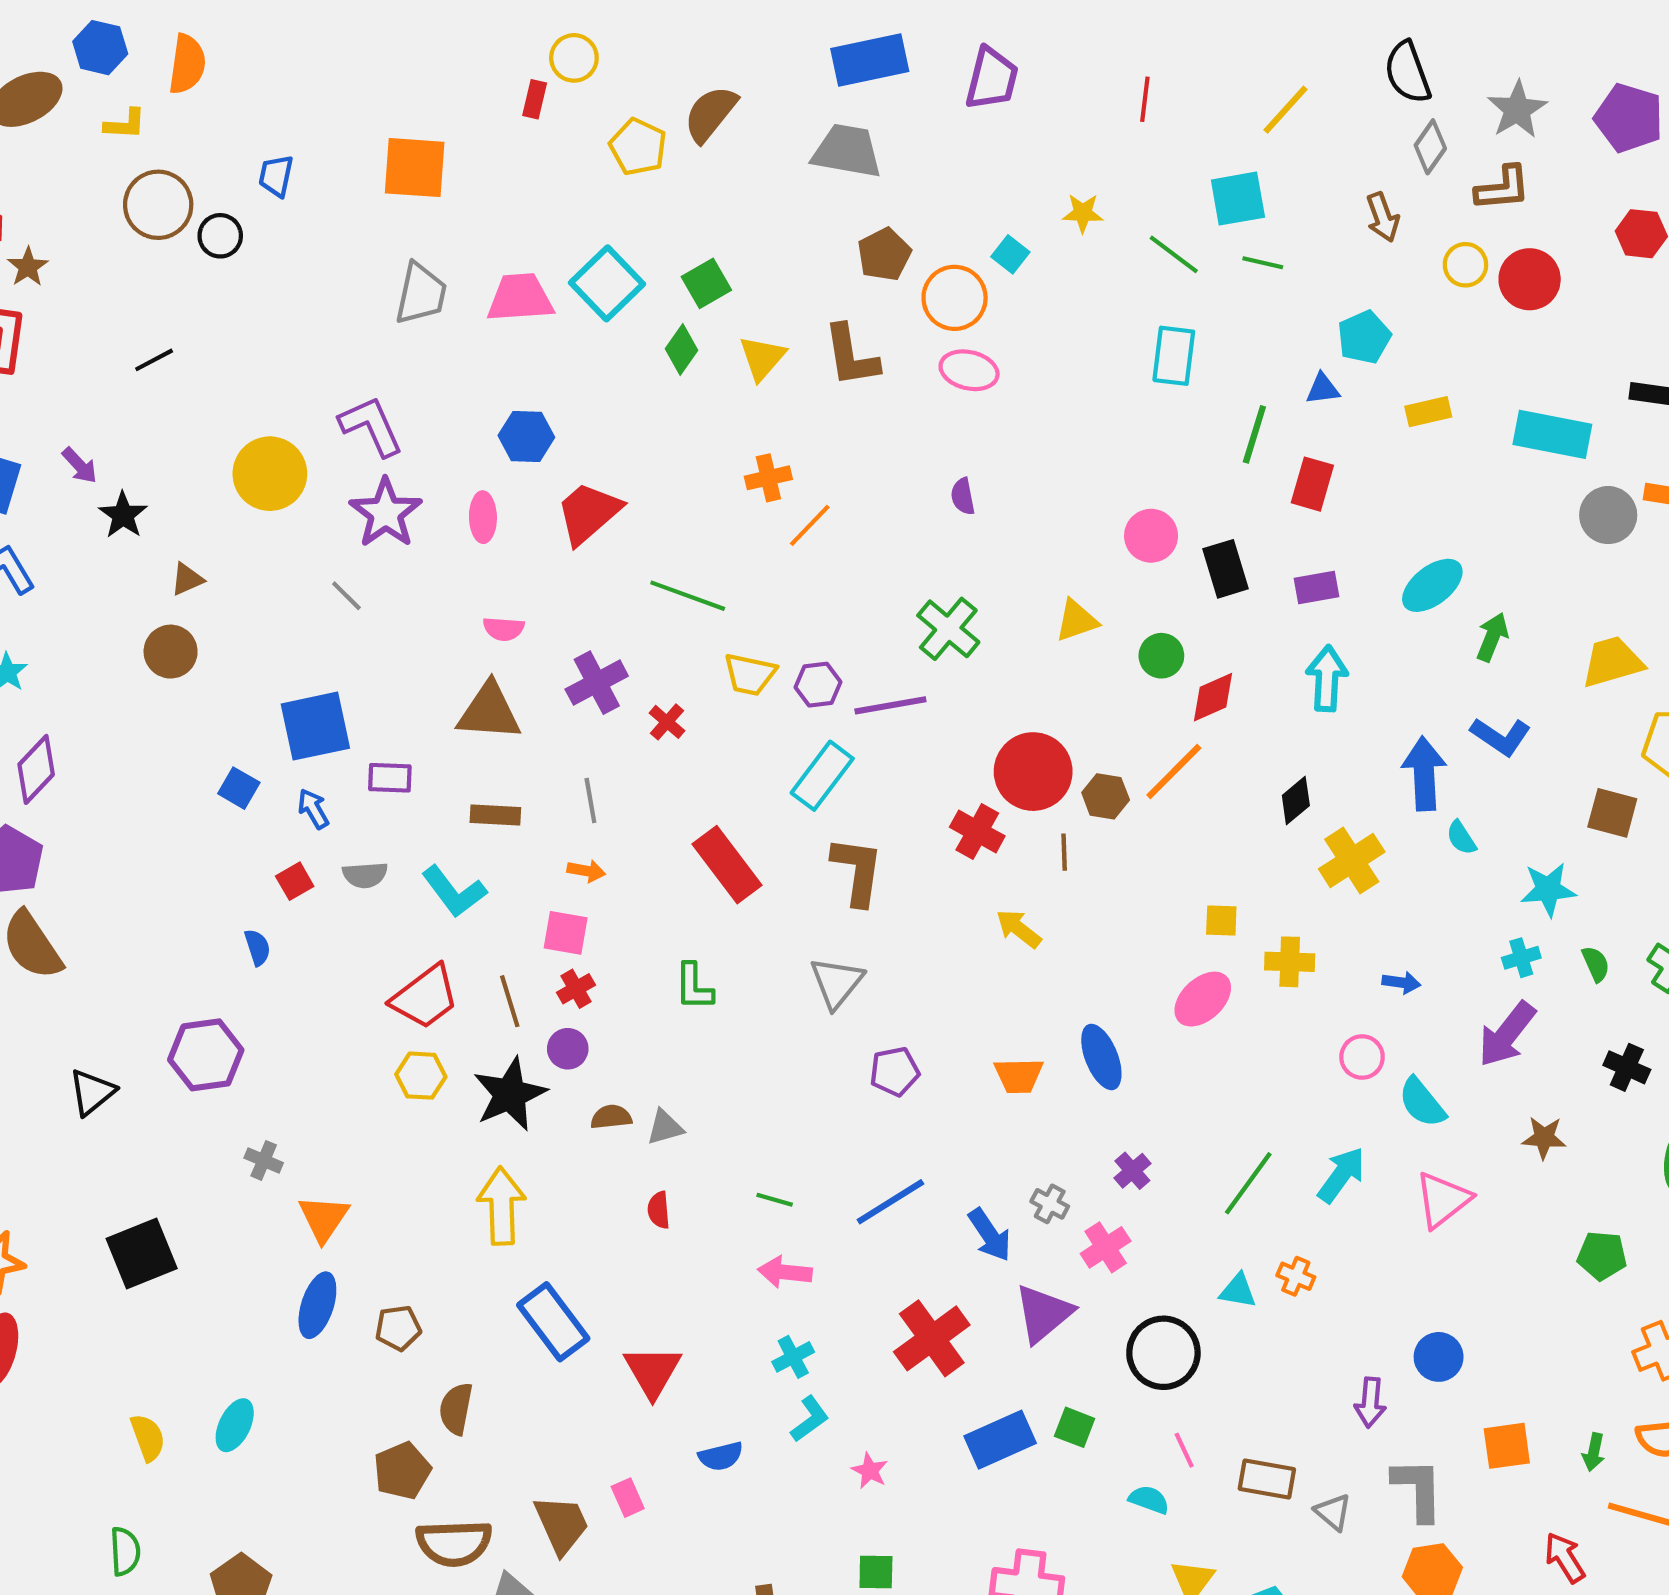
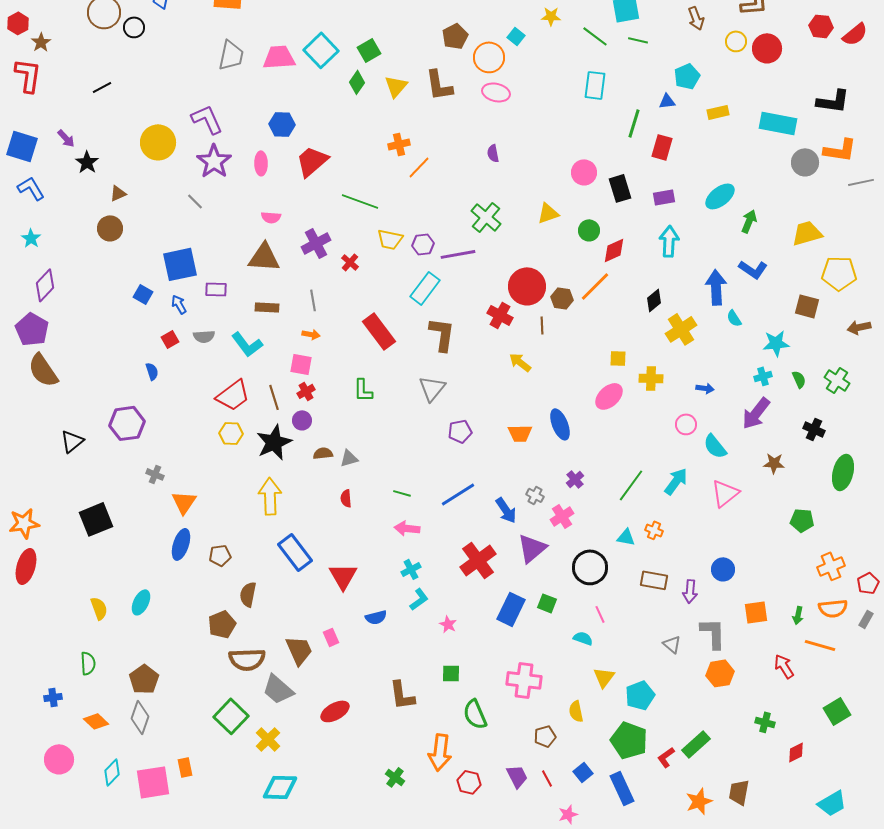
blue rectangle: (1000, 1440) -> (511, 609), turned -40
brown rectangle: (1267, 1479) -> (654, 580), moved

